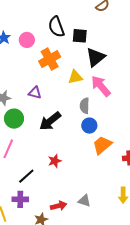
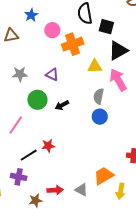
pink circle: (27, 40) -> (52, 30), moved
green circle: (14, 119) -> (37, 100), moved
black arrow: (50, 121) -> (62, 105), size x0.6
orange trapezoid: (102, 145) -> (104, 176), moved
red star: (55, 161) -> (48, 146), moved

